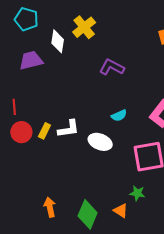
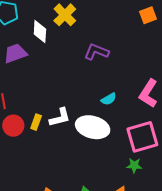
white ellipse: (100, 142) -> (93, 127), size x1.4
green star: (137, 193) -> (134, 165), moved

